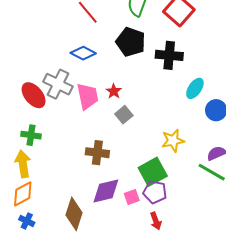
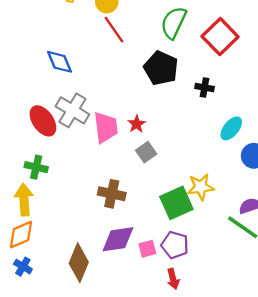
blue diamond: (83, 53) -> (60, 62), moved, turned 35
black cross: (169, 55) -> (204, 88), size x0.6
green square: (153, 172) -> (176, 203), moved

